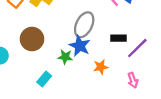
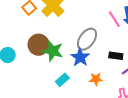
green star: (65, 57) -> (53, 51), moved, size x1.5
cyan rectangle: (44, 79) -> (62, 80), moved

